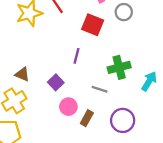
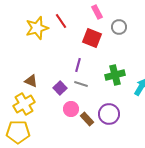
gray line: (100, 89) -> (81, 84), moved
brown rectangle: (87, 118) -> (87, 119), turned -72
purple circle: (123, 120) -> (109, 114), moved

